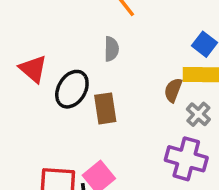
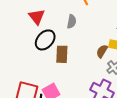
red triangle: (33, 69) -> (37, 17), moved

